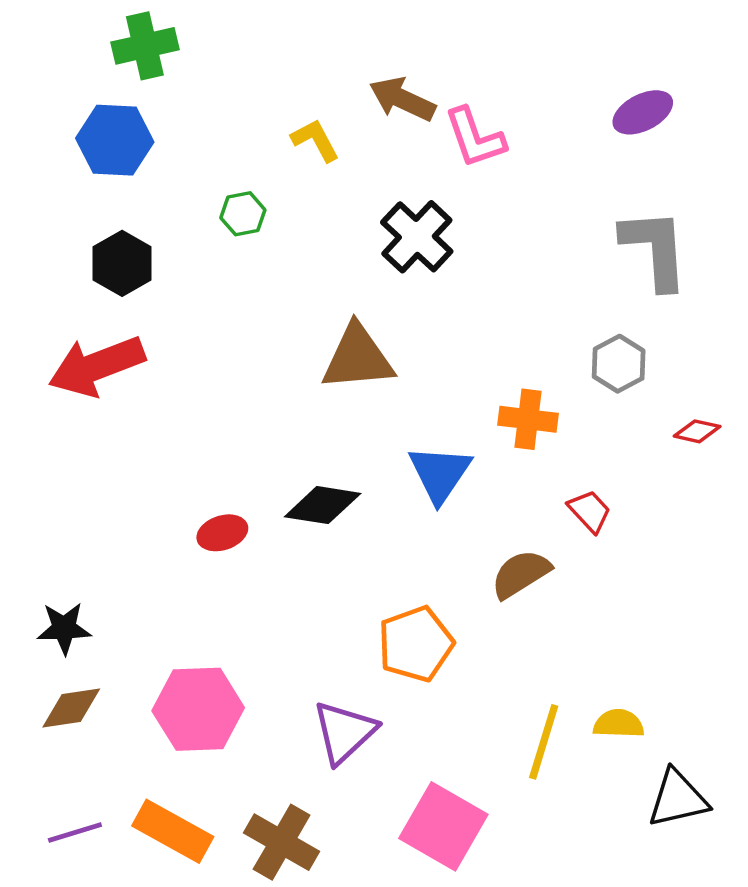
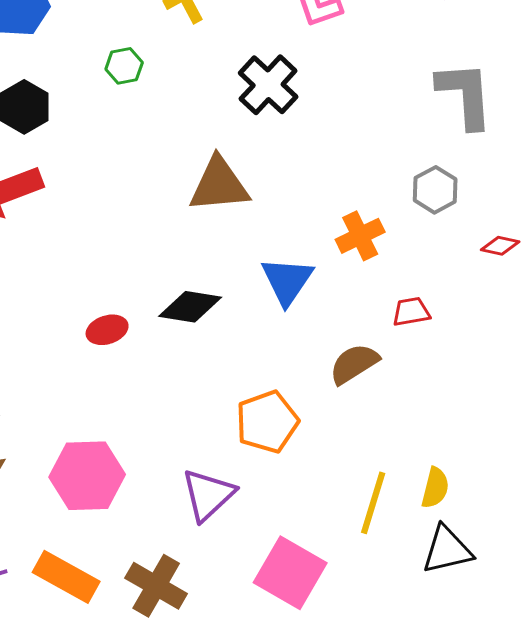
orange cross: (528, 419) -> (360, 236), turned -33
red trapezoid: (590, 511) -> (411, 312), turned -57
yellow semicircle: (619, 724) -> (435, 488), turned 102
black triangle: (678, 799) -> (447, 550), moved

